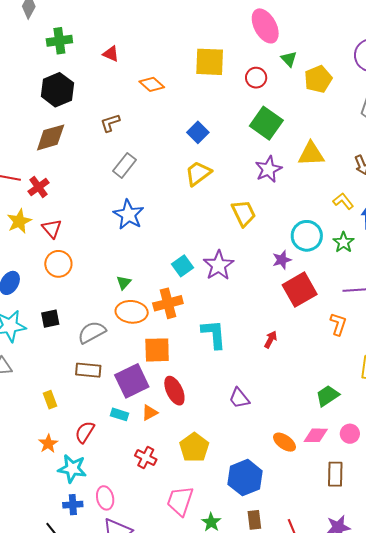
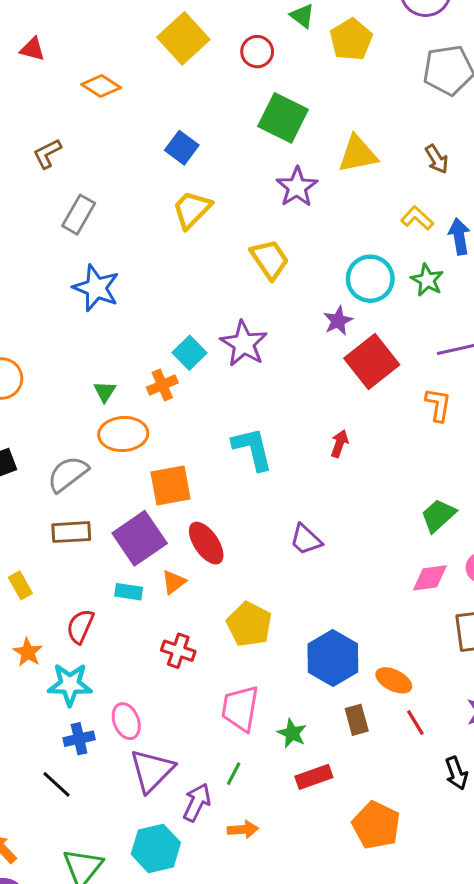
yellow square: (210, 62) -> (183, 38), turned -36
orange cross: (168, 303) -> (162, 385), moved, size x0.7
orange ellipse: (284, 442) -> (394, 680), moved

